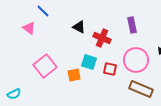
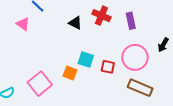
red cross: (102, 38) -> (101, 16), moved
pink square: (45, 66) -> (40, 84), moved
orange square: (74, 75) -> (70, 73), turned 32

